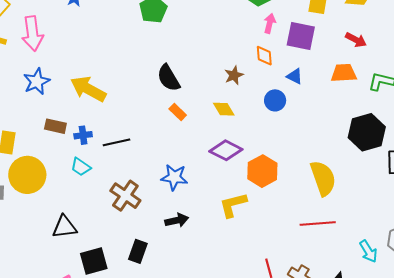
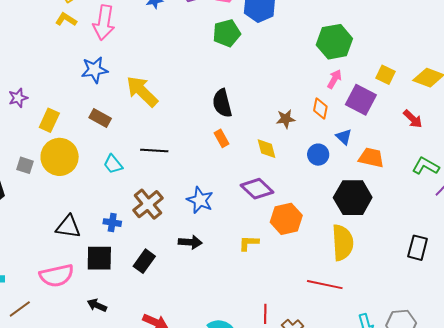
orange trapezoid: (344, 73) -> (371, 158), moved
black hexagon: (367, 132) -> (353, 198), moved
blue cross: (83, 135) -> (112, 223), moved
yellow L-shape: (233, 205) -> (249, 243), size x0.7
black triangle: (64, 227) -> (68, 227), moved

